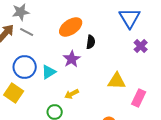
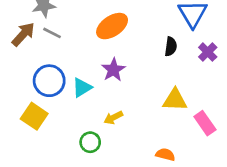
black semicircle: (91, 42) -> (171, 47), moved
pink rectangle: (139, 98) -> (205, 123), turned -60

